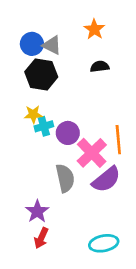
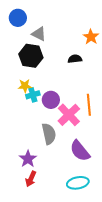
orange star: (94, 29) -> (91, 37), moved
blue circle: (32, 44) -> (18, 18), moved
black semicircle: (100, 66) -> (75, 59), moved
purple semicircle: (106, 179) -> (80, 151), moved, turned 90

